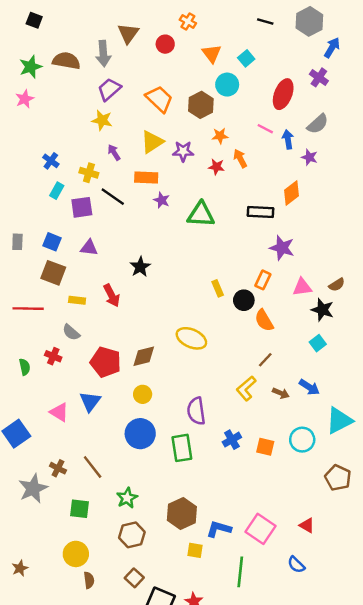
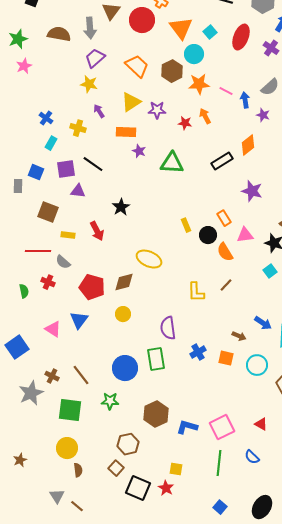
red circle: (165, 44) -> (142, 20), size x1.6
orange triangle: (212, 54) -> (181, 28), size x1.4
green star: (31, 67) -> (18, 39), moved
red ellipse: (283, 94) -> (241, 37), moved
orange star: (220, 136) -> (199, 84), moved, size x1.5
black line: (113, 197) -> (93, 164), moved
purple square: (82, 207) -> (66, 169), moved
black rectangle: (261, 212) -> (222, 161), turned -35
blue square: (52, 242) -> (36, 172), moved
purple star: (282, 248) -> (252, 191), moved
orange rectangle: (263, 280) -> (224, 218), turned -56
pink triangle: (302, 287) -> (245, 235), moved
red line: (28, 309) -> (38, 251), moved
yellow ellipse: (191, 338) -> (149, 259), moved
blue arrow: (309, 387) -> (263, 323), moved
yellow L-shape: (246, 388) -> (196, 292), moved, turned -50
brown arrow: (281, 393) -> (239, 336), moved
blue circle: (140, 434) -> (125, 368), moved
cyan circle: (302, 440) -> (257, 365), moved
green star: (127, 498) -> (110, 401), turned 30
green square: (79, 509) -> (70, 410), size x1.4
pink square: (261, 529) -> (222, 427), turned 30
brown hexagon: (132, 535) -> (128, 444), moved
yellow square: (195, 550) -> (176, 469), moved
green line: (240, 572) -> (219, 463), moved

